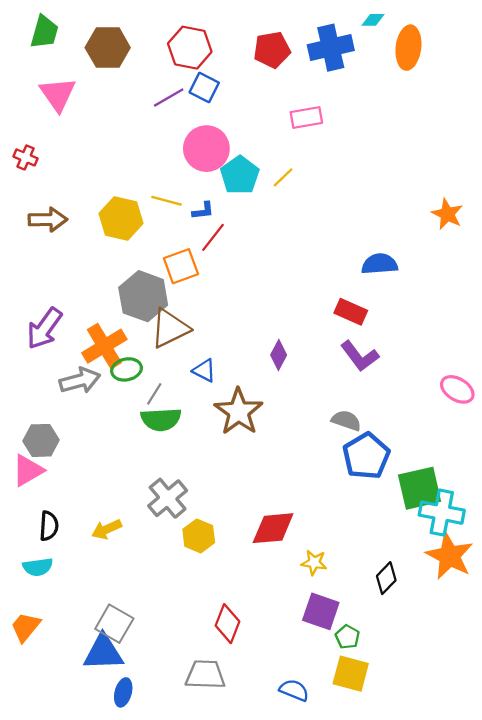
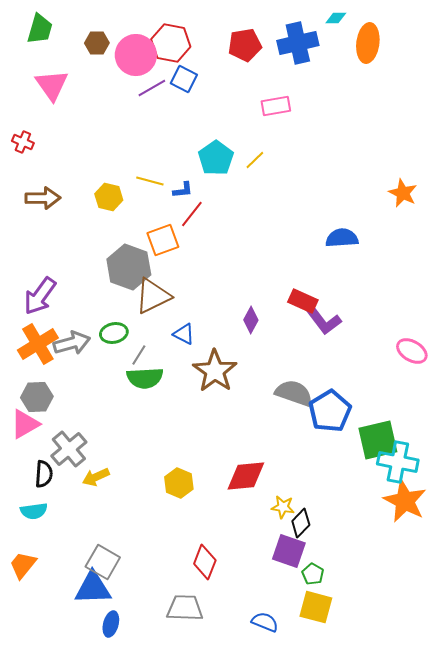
brown hexagon: (108, 48) -> (97, 43), size x0.6
pink circle: (206, 149) -> (136, 55), moved
yellow hexagon: (121, 218) -> (109, 197), size x0.7
red rectangle: (351, 312) -> (303, 301), moved
orange cross: (104, 346) -> (38, 344), moved
gray semicircle: (346, 420) -> (294, 393), moved, size x1.4
gray cross: (168, 498) -> (69, 449), moved
black diamond: (386, 578) -> (301, 523), moved

